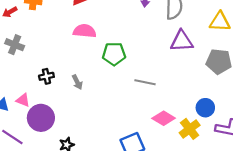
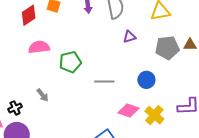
purple triangle: (182, 41) -> (129, 37), size x0.6
black cross: (46, 76) -> (15, 108), moved
blue circle: (205, 108) -> (146, 80), moved

